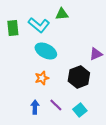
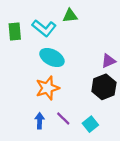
black hexagon: (79, 77) -> (104, 87), moved
orange star: (42, 78) -> (47, 88), size x1.5

